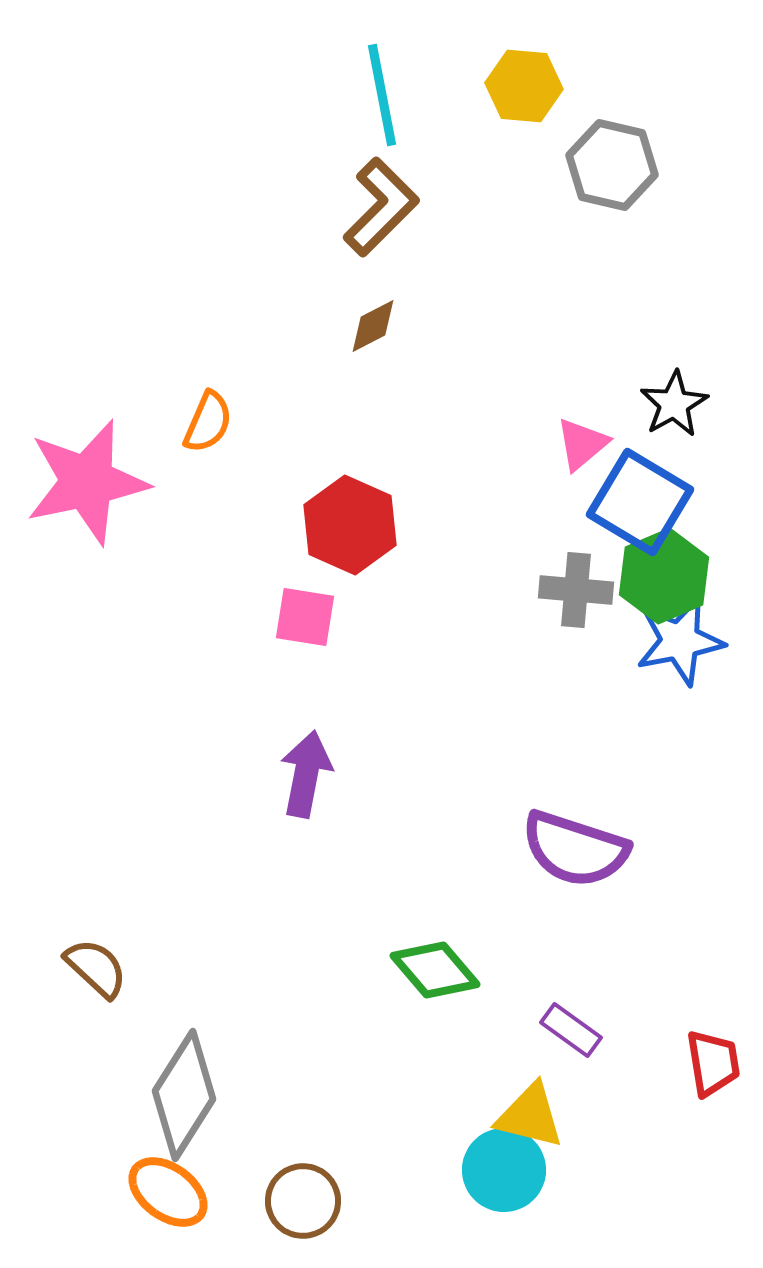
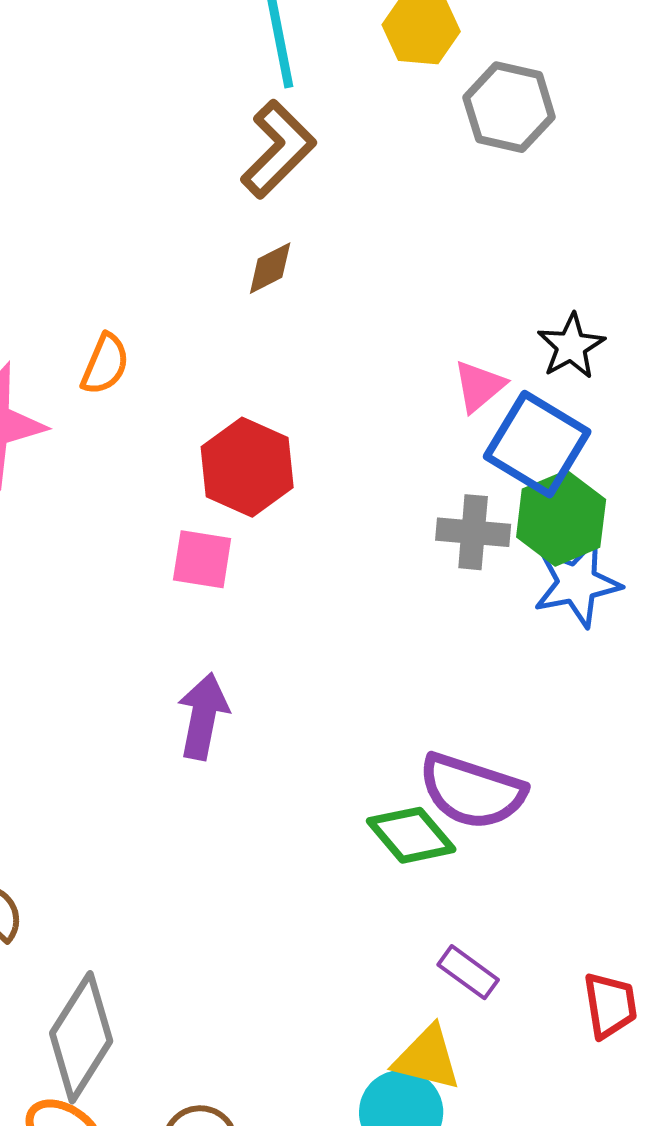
green diamond: (435, 970) -> (411, 835), moved

